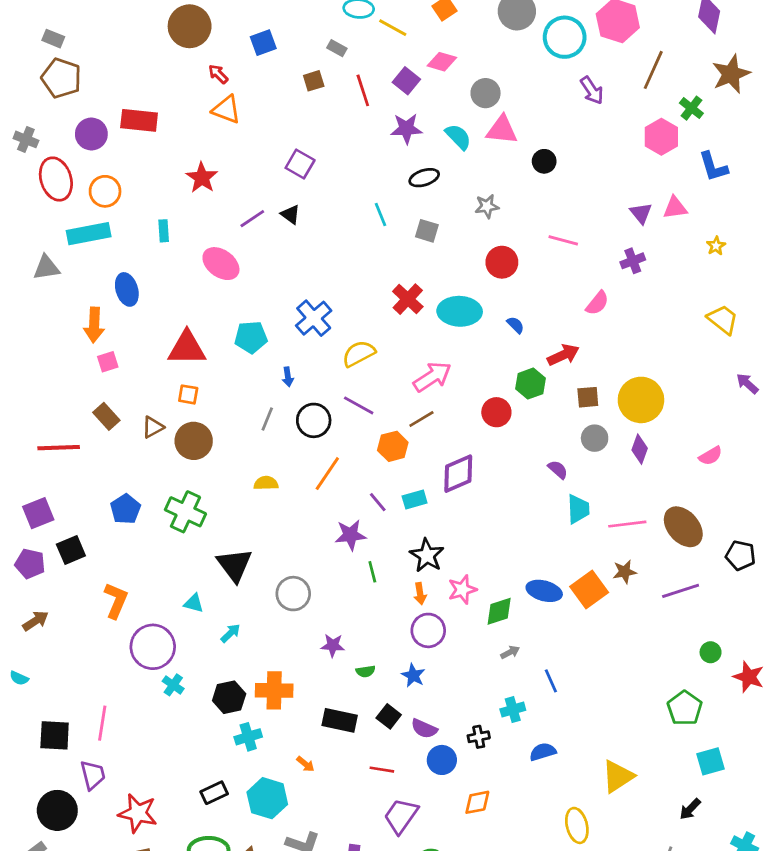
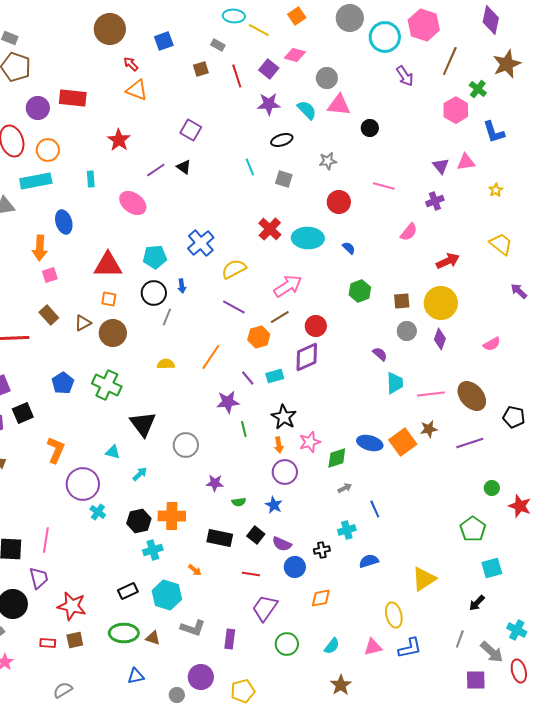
red arrow: (563, 355) -> (448, 261), moved
red circle: (496, 412) -> (316, 326), moved
black circle: (314, 420) -> (154, 293), moved

